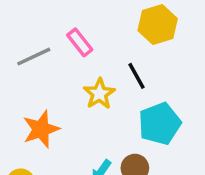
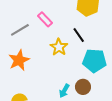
cyan pentagon: (160, 124) -> (94, 61), turned 30
orange star: (41, 129) -> (19, 60), moved

